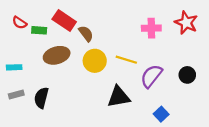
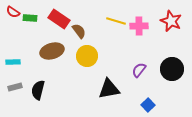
red semicircle: (20, 23) -> (13, 12), moved
green rectangle: (39, 30) -> (30, 18), moved
yellow line: (126, 60) -> (116, 21), moved
black circle: (187, 75) -> (172, 69), size x1.5
purple semicircle: (151, 76) -> (139, 70), size x0.7

